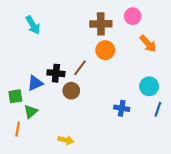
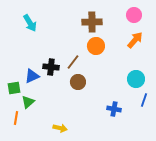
pink circle: (133, 16) -> (134, 15), moved
orange arrow: (148, 44) -> (135, 40), turned -96
brown circle: (71, 91) -> (78, 82), moved
blue cross: (122, 108) -> (114, 109), moved

